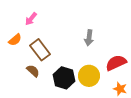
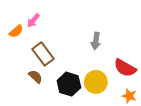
orange semicircle: (15, 40) -> (16, 31), moved
red semicircle: (116, 63) -> (125, 68), turned -125

